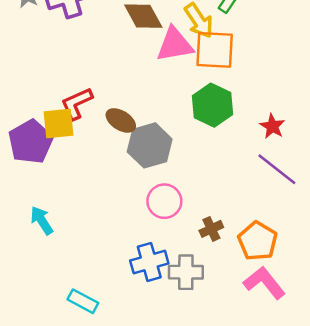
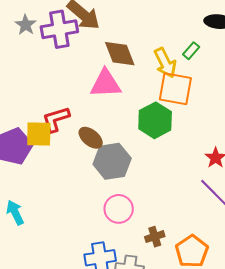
pink triangle: (175, 45) -> (106, 84), moved
green hexagon: (212, 105) -> (155, 120), moved

